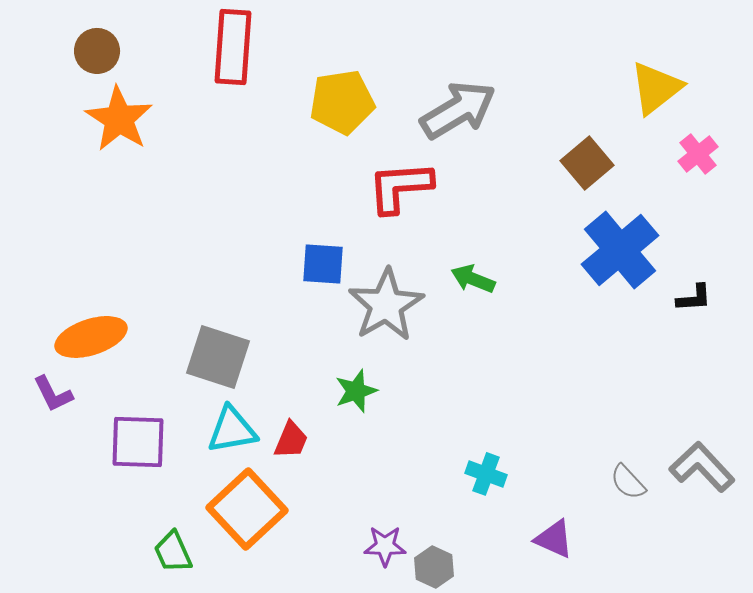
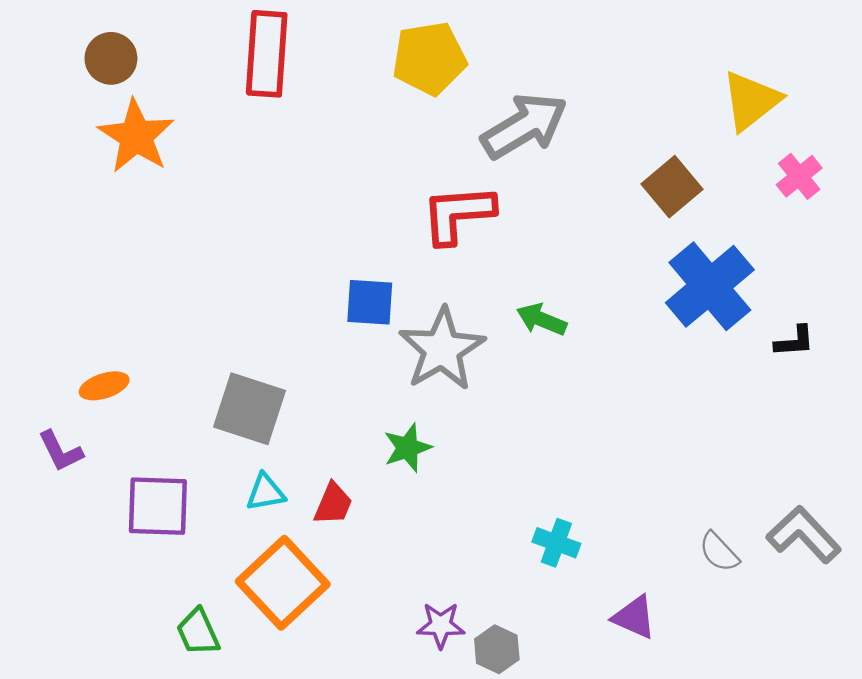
yellow pentagon: (342, 102) -> (429, 58), moved
orange ellipse: (91, 337) -> (104, 386), size x0.6
cyan triangle: (232, 430) -> (266, 492), size x0.7

